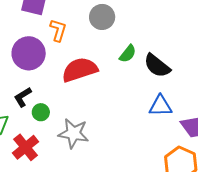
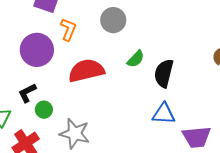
black semicircle: (157, 66) -> (164, 73), turned 60

